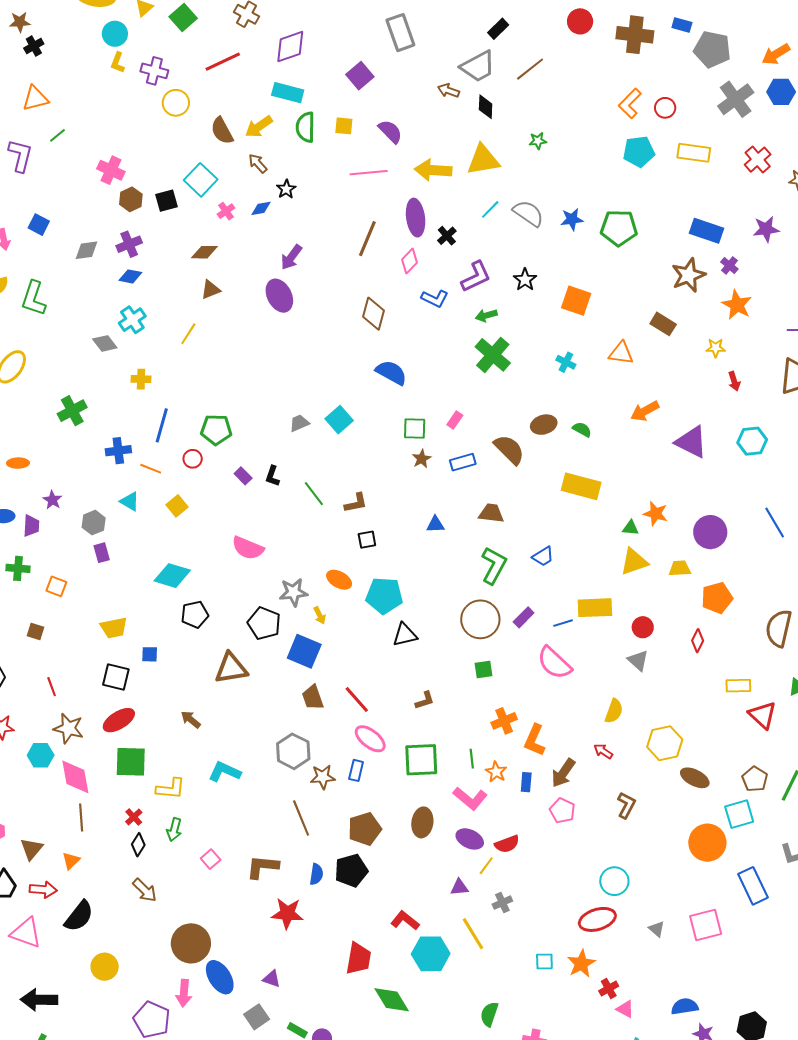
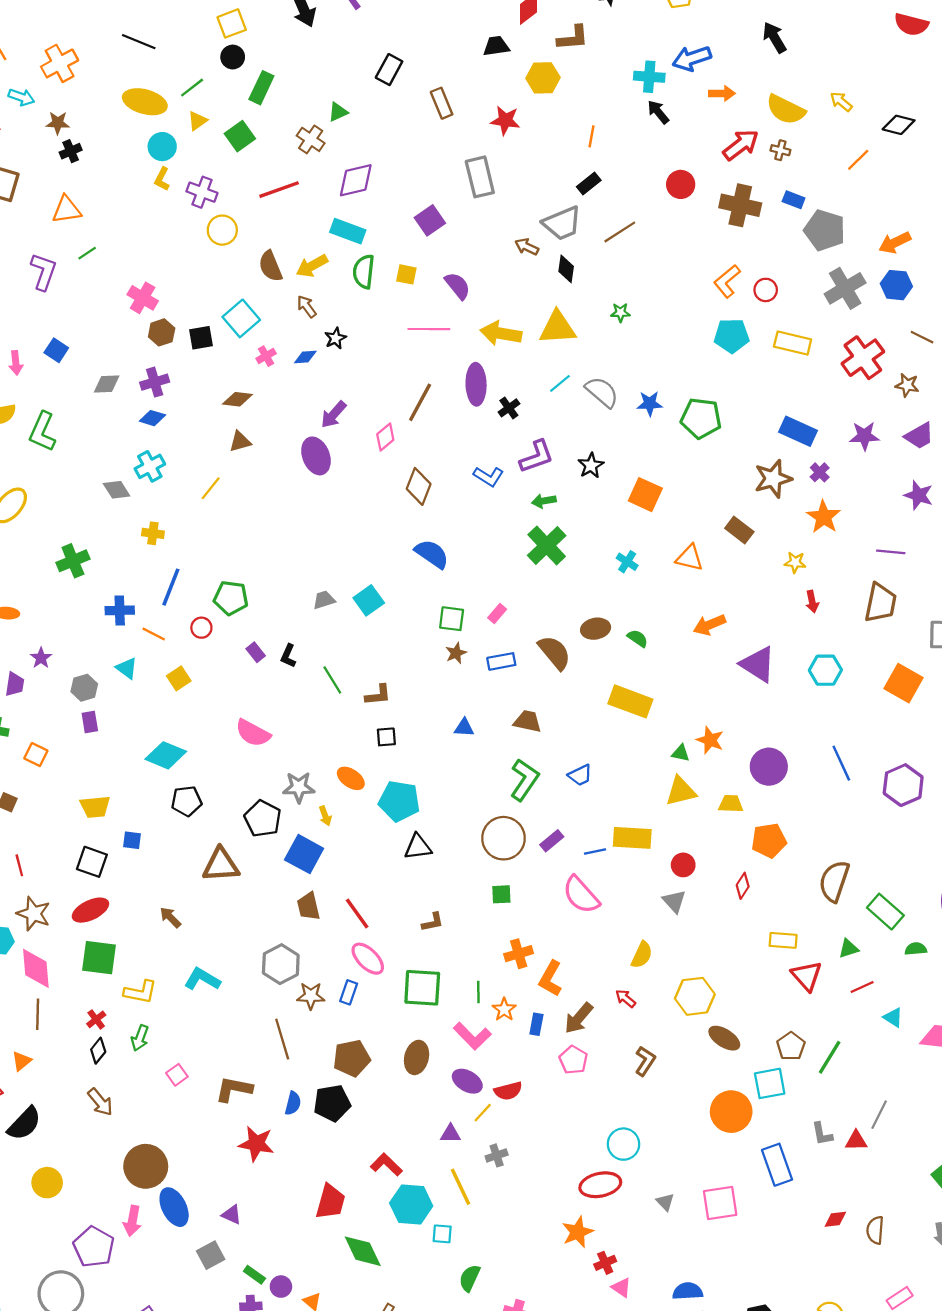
red cross: (758, 160) -> (863, 358), size x1.4
pink diamond: (410, 261) -> (385, 437), moved
cyan square: (544, 962) -> (442, 1234), moved

